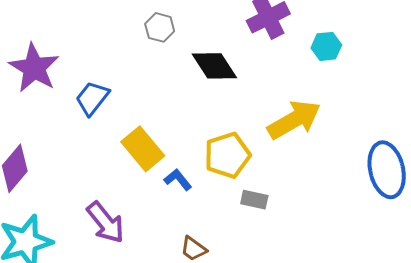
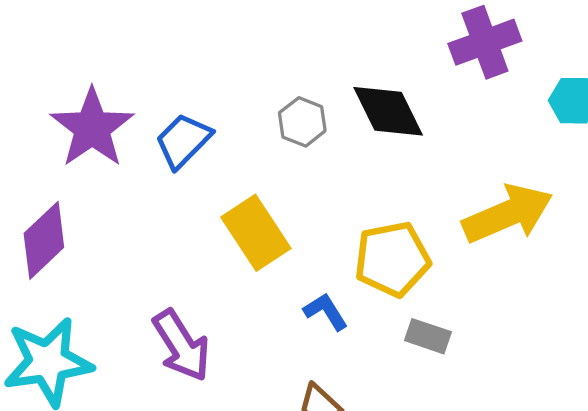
gray hexagon: (160, 27) -> (302, 122), moved
purple star: (34, 68) -> (92, 128), moved
blue L-shape: (178, 180) -> (326, 312), moved

